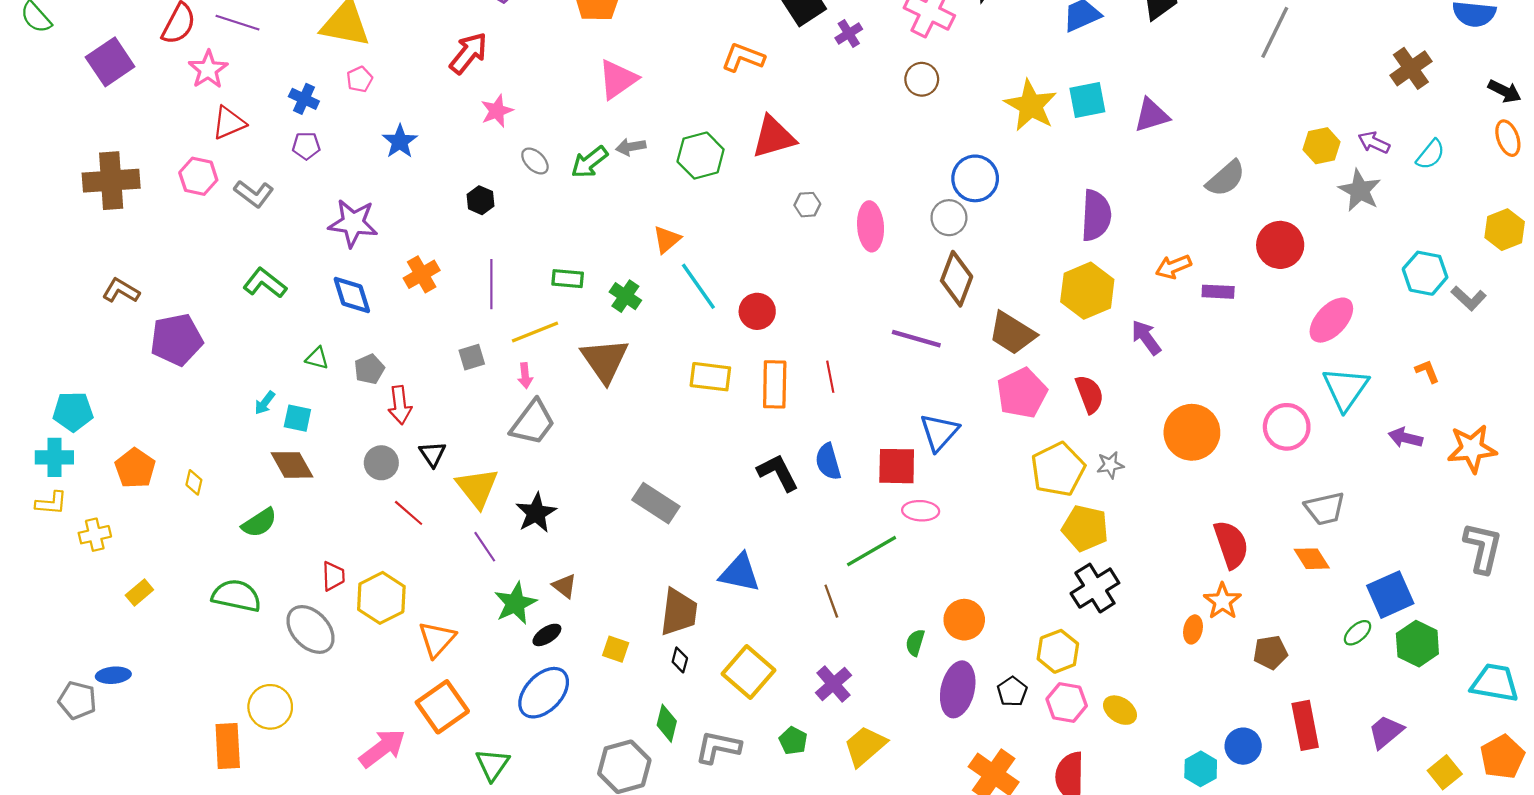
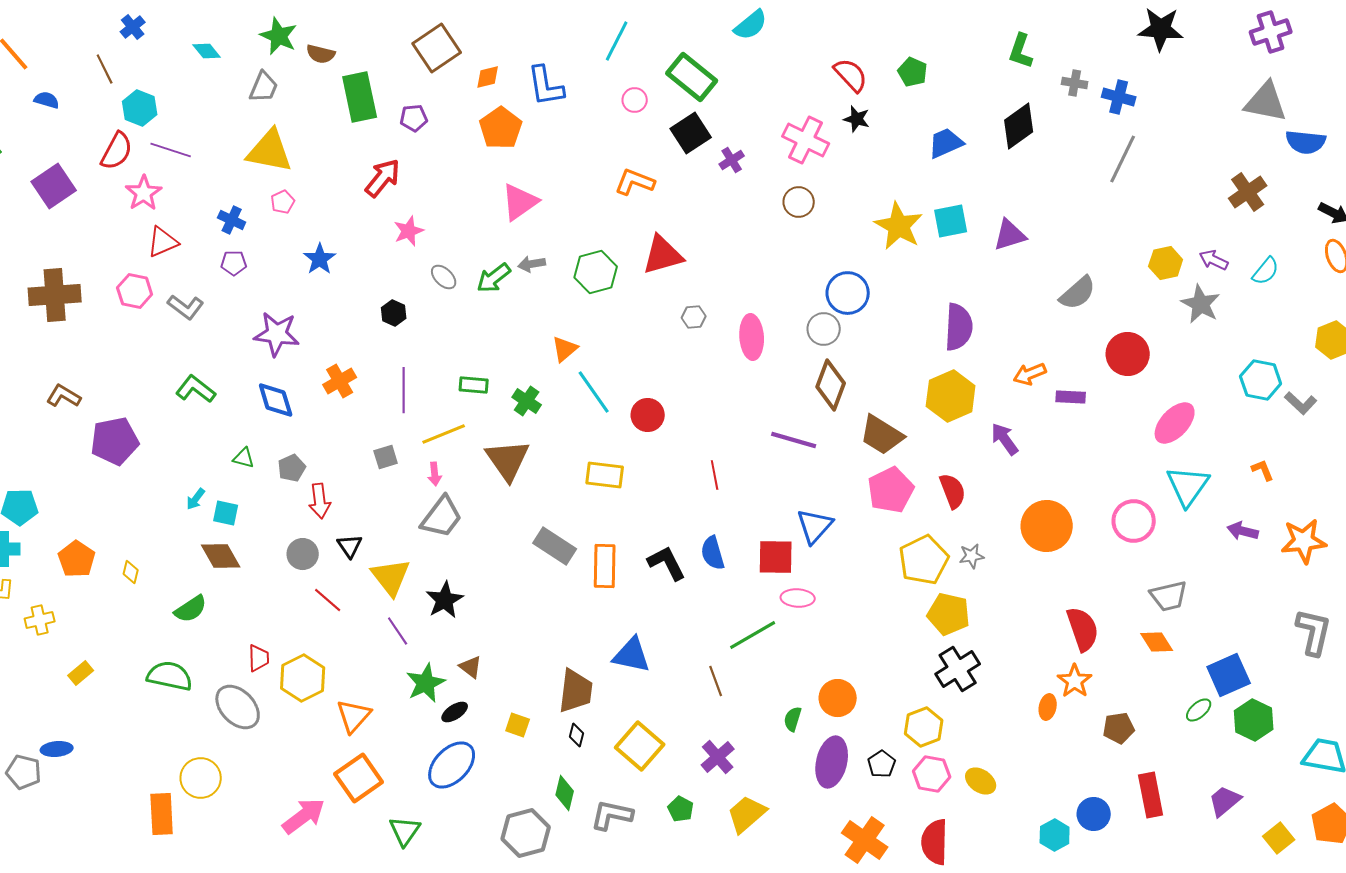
orange rectangle: (775, 384) -> (605, 566), moved
gray rectangle: (656, 503) -> (555, 546), moved

